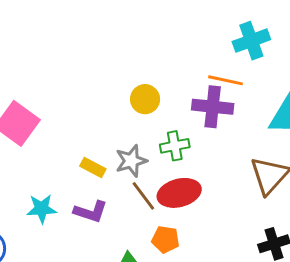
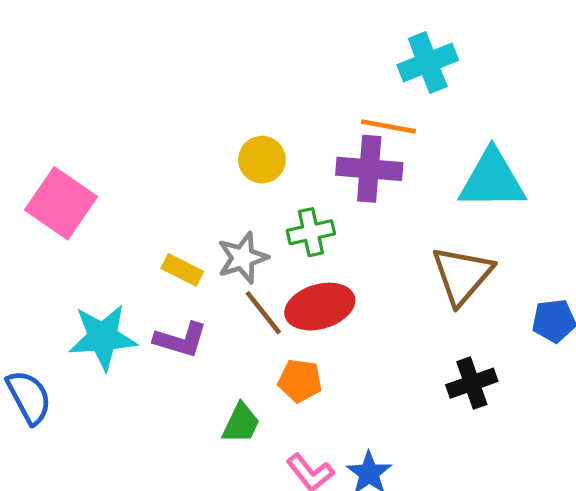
cyan star: (42, 209) -> (103, 337), size x1.4

